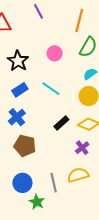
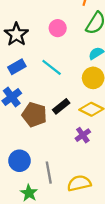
brown pentagon: (25, 146) -> (34, 115), moved
yellow semicircle: (78, 175) -> (79, 183), moved
blue circle: (22, 183) -> (19, 161), moved

